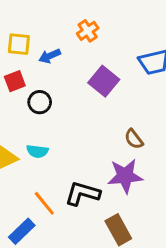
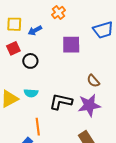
purple square: (104, 81) -> (71, 45), turned -36
black L-shape: (82, 193) -> (61, 102), moved
orange line: (44, 203) -> (38, 127), turned 36

